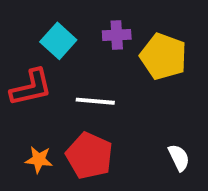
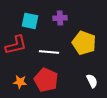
cyan square: (58, 41) -> (30, 21), turned -30
yellow pentagon: (163, 56) -> (84, 43), moved

